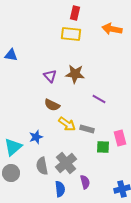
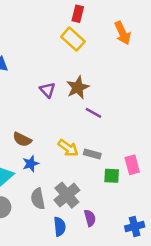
orange arrow: (112, 29) -> (123, 33), turned -126
yellow rectangle: (71, 34) -> (73, 39), turned 36
brown star: (75, 74) -> (78, 87), turned -30
purple line: (99, 99) -> (93, 113), moved
brown semicircle: (52, 105) -> (22, 139), moved

